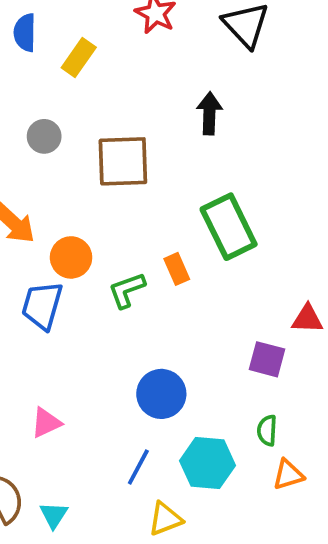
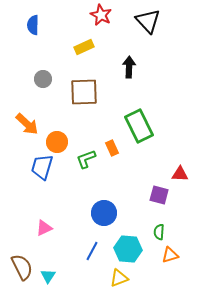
yellow rectangle: (79, 58) -> (84, 47), moved, turned 30
yellow triangle: (165, 519) -> (119, 278), moved

